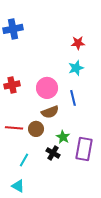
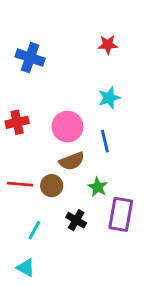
blue cross: (13, 29) -> (30, 58), moved, turned 30
red star: (78, 43) -> (108, 45), moved
green star: (63, 137) -> (98, 187), moved

